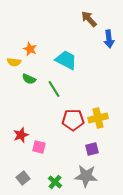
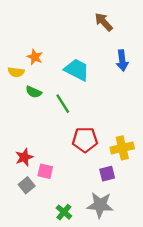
blue arrow: (109, 39) -> (122, 60), moved
yellow cross: (98, 118) -> (122, 148), moved
gray square: (23, 178) -> (27, 185), moved

